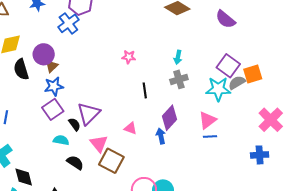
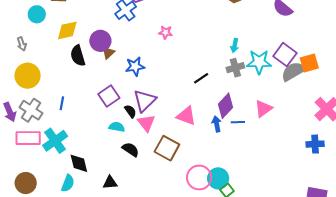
pink star: (129, 57) -> (166, 32), moved
gray semicircle: (237, 83) -> (293, 71), size x1.4
blue star: (54, 86) -> (135, 66), moved
cyan star: (218, 89) -> (259, 62), moved
black line: (145, 90) -> (201, 78), turned 63
pink triangle: (130, 128) -> (186, 116), size x1.5
blue line: (210, 136) -> (238, 122), moved
pink triangle: (99, 144) -> (146, 123), moved

